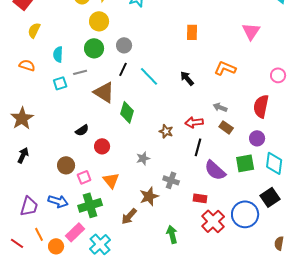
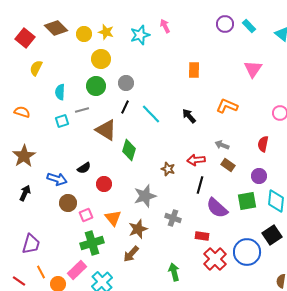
orange semicircle: (27, 65) -> (22, 112), moved
red semicircle: (261, 106) -> (263, 144), size x0.7
gray star: (143, 158) -> (145, 196), size x1.6
brown star: (149, 196) -> (138, 229), moved
blue arrow: (58, 201) -> (57, 179), moved

